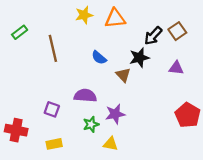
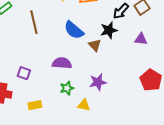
blue semicircle: (99, 58) -> (74, 30), size x1.5
purple square: (52, 109) -> (24, 73), moved
purple star: (115, 114) -> (98, 82), moved

